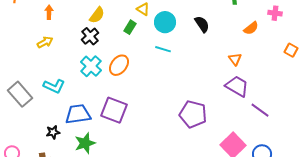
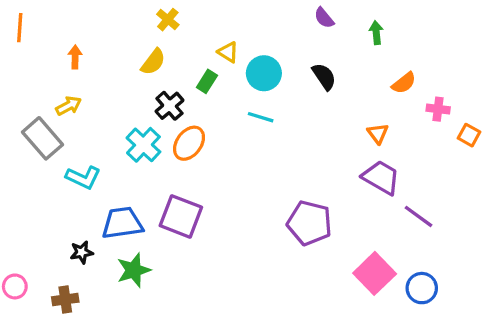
pink cross: (275, 13) -> (438, 109), moved
black cross: (90, 36) -> (169, 106), moved
orange square: (291, 50) -> (469, 135), moved
gray rectangle: (20, 94) -> (43, 138), moved

